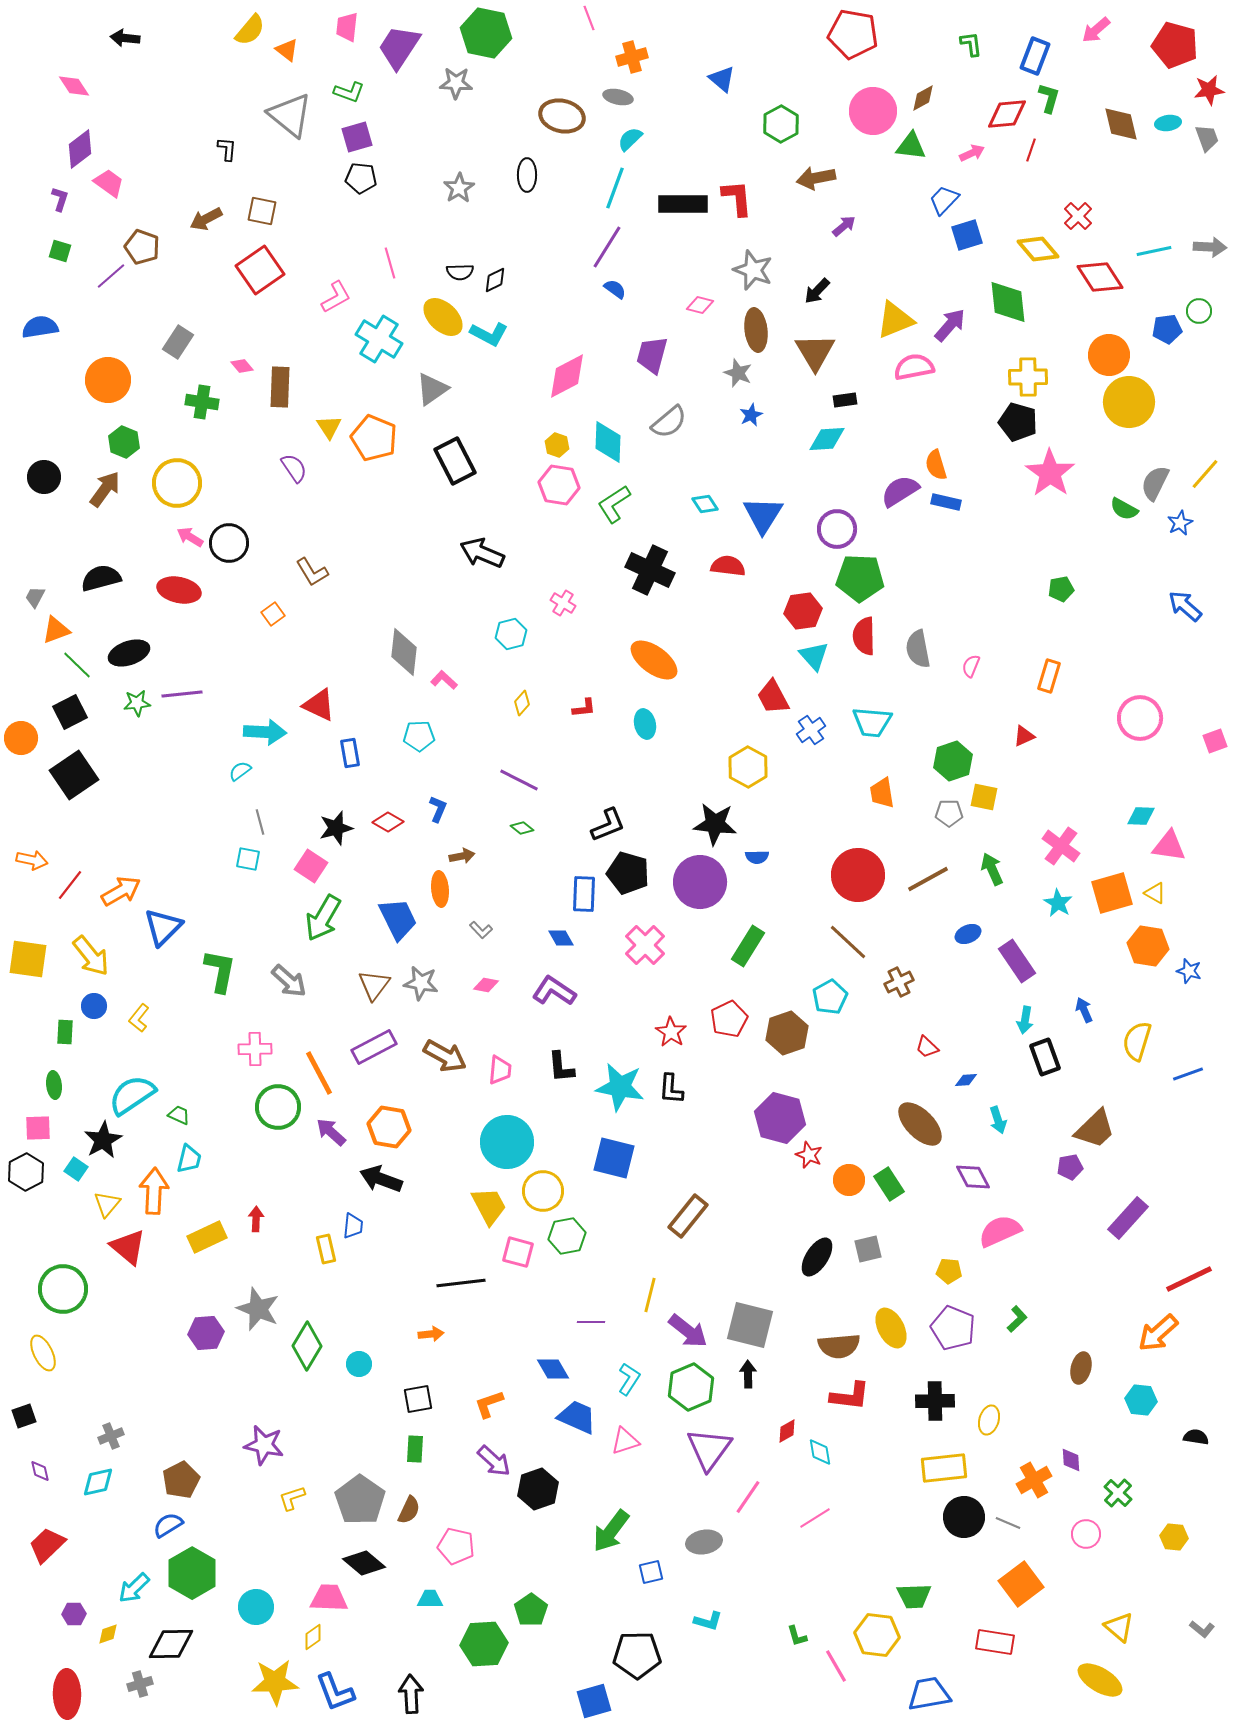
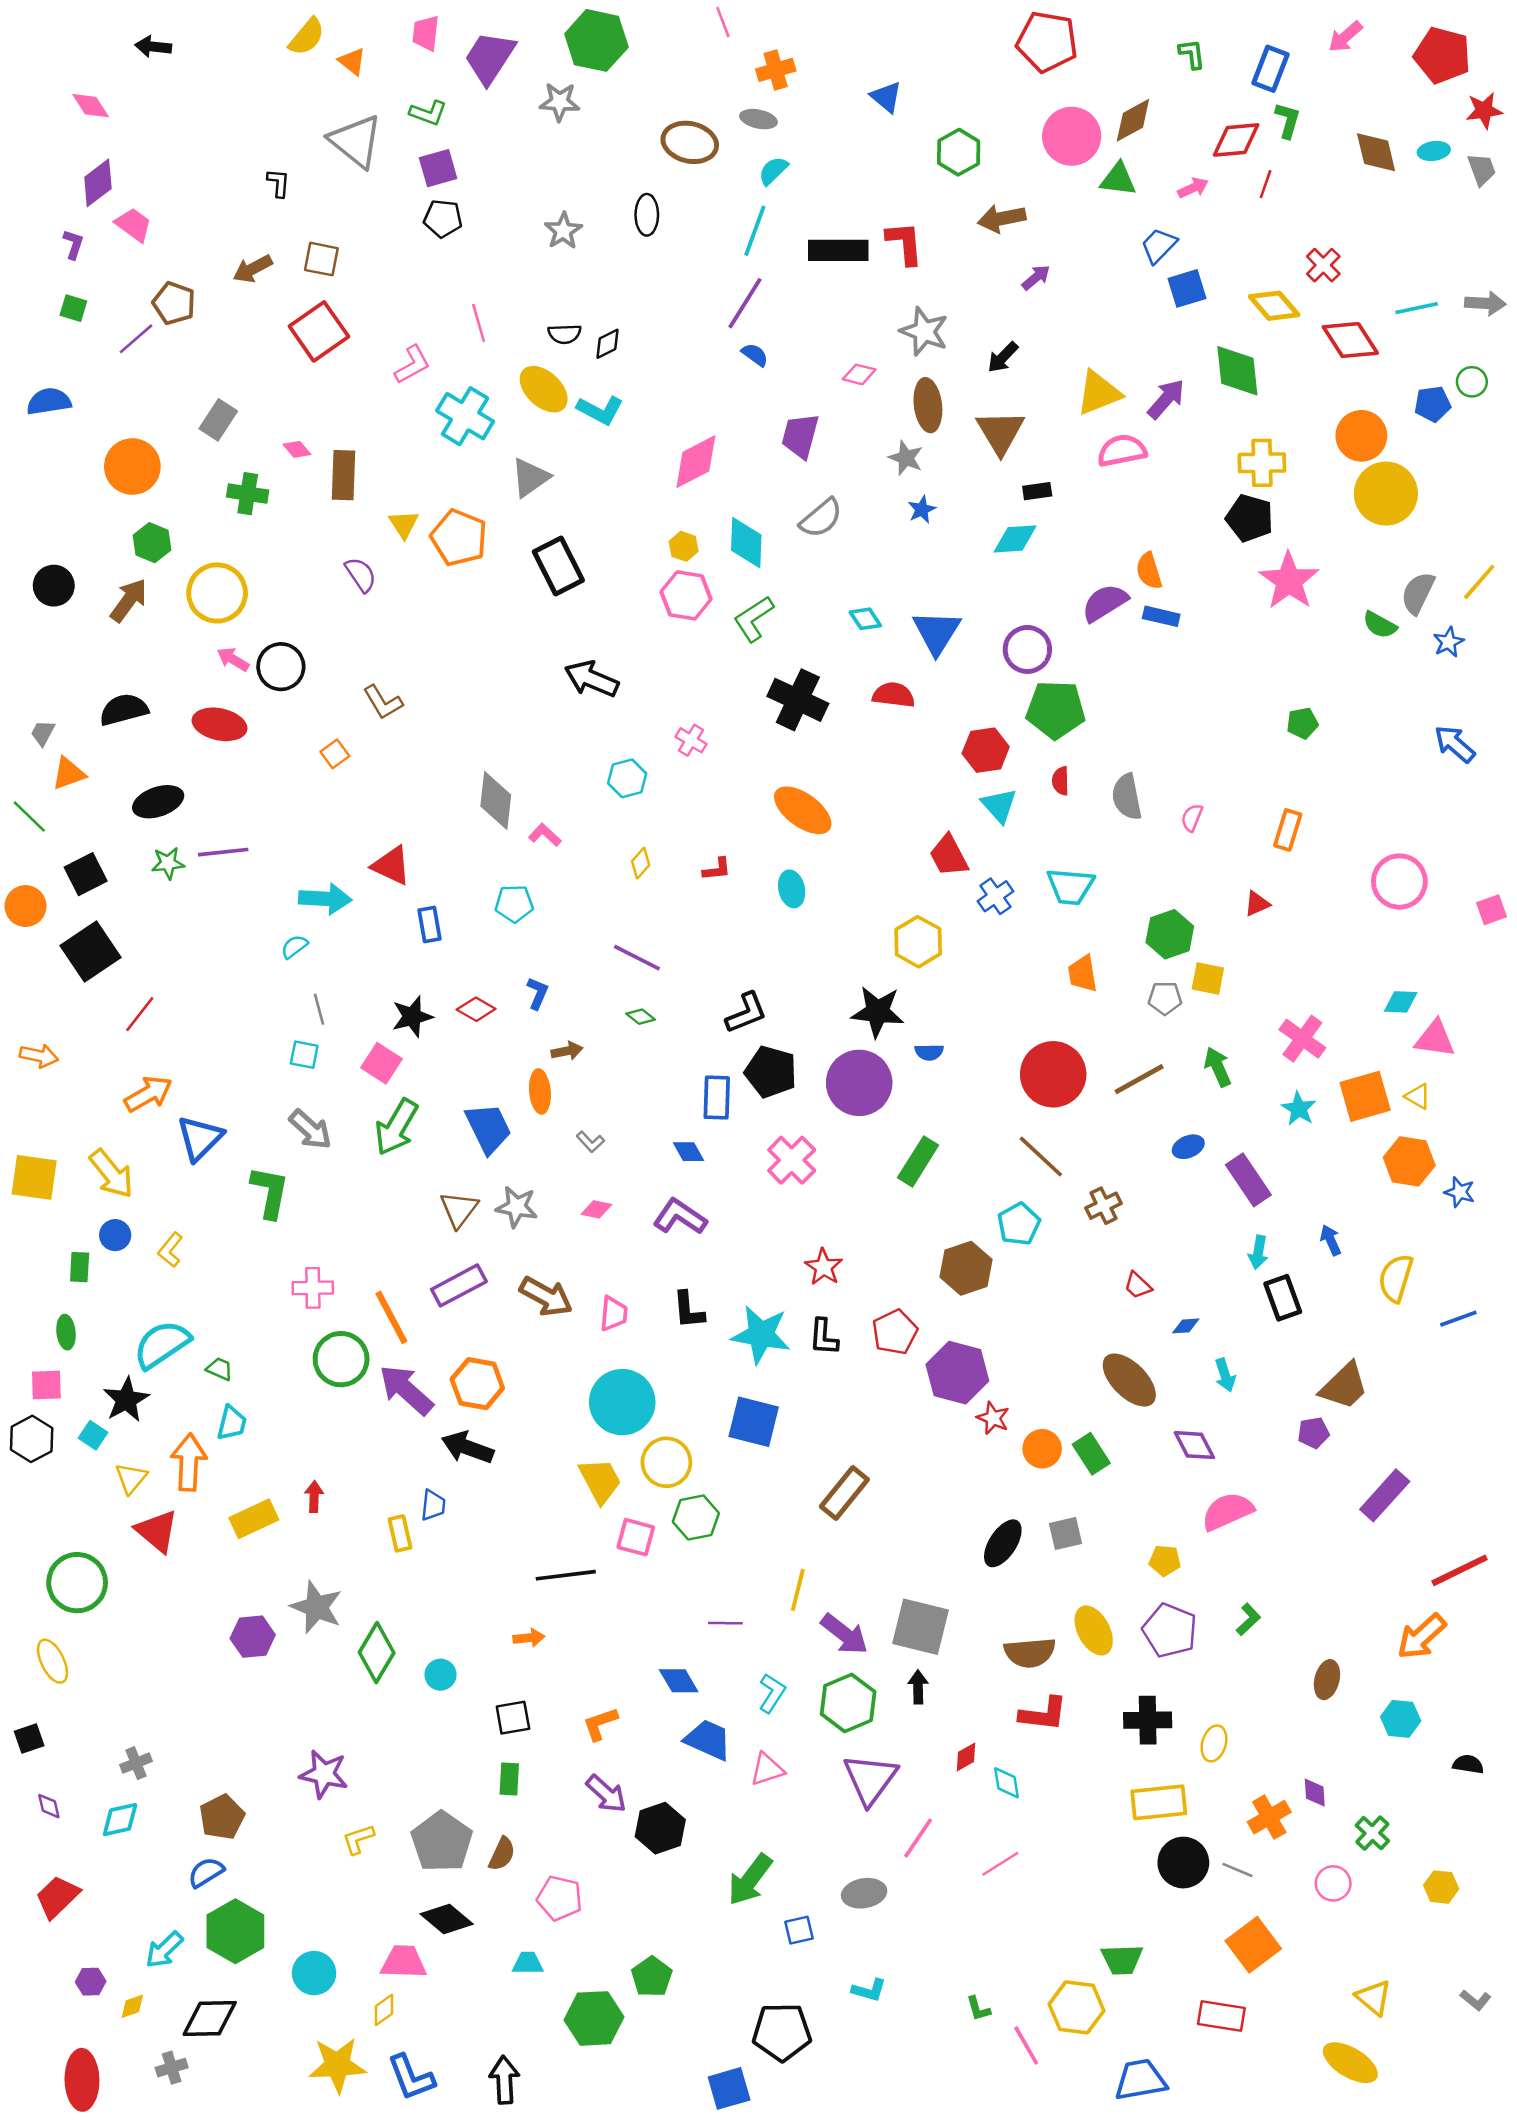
brown diamond: (923, 98) -> (1133, 120), size x1.4
red semicircle: (864, 636) -> (1061, 781), size x0.6
green line: (77, 665) -> (29, 816), moved
red line: (70, 885) -> (140, 1014), moved
gray arrow: (289, 981) -> (310, 1130), moved
red pentagon: (729, 1019) -> (895, 1332), moved
purple arrow: (331, 1132) -> (406, 1390), size x1.5

